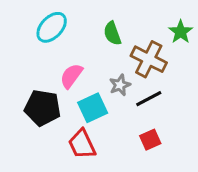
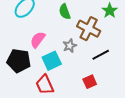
black line: (149, 99) -> (101, 55), moved

